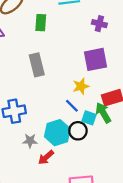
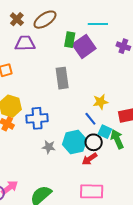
purple square: (95, 59) -> (84, 46), moved, turned -30
green arrow: (103, 113) -> (117, 139), moved
red arrow: (46, 157) -> (90, 159), moved

